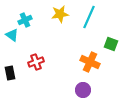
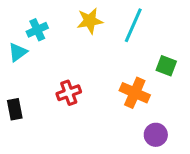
cyan triangle: (12, 35) -> (18, 52), turned 48
red cross: (36, 62) -> (69, 93), moved
purple circle: (83, 90) -> (156, 135), moved

